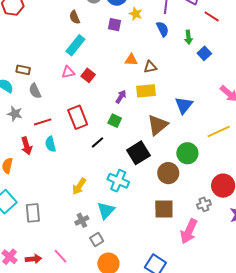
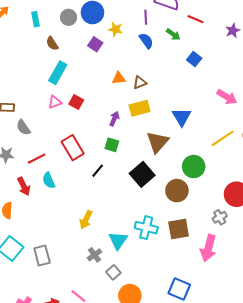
purple square: (115, 25) -> (95, 44), turned 32
green arrow: (188, 37) -> (173, 34), moved, turned -40
cyan cross: (118, 181) -> (146, 228), moved

